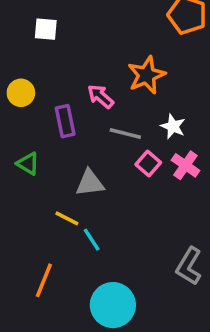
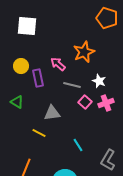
white square: (46, 29) -> (27, 26), size x1.5
yellow circle: (21, 93) -> (21, 66), moved
pink cross: (185, 165) -> (106, 103), turned 35
cyan line: (92, 240) -> (78, 145), moved

